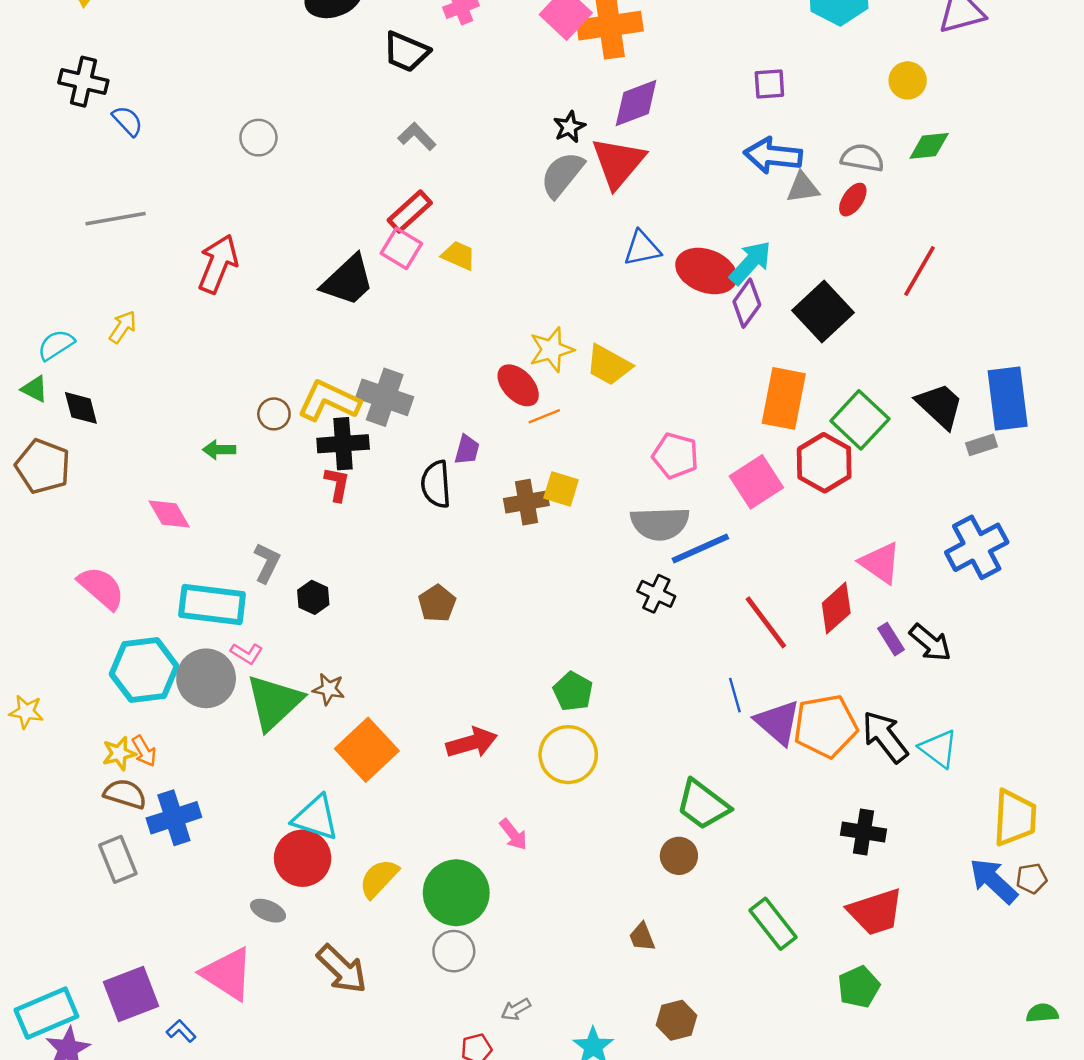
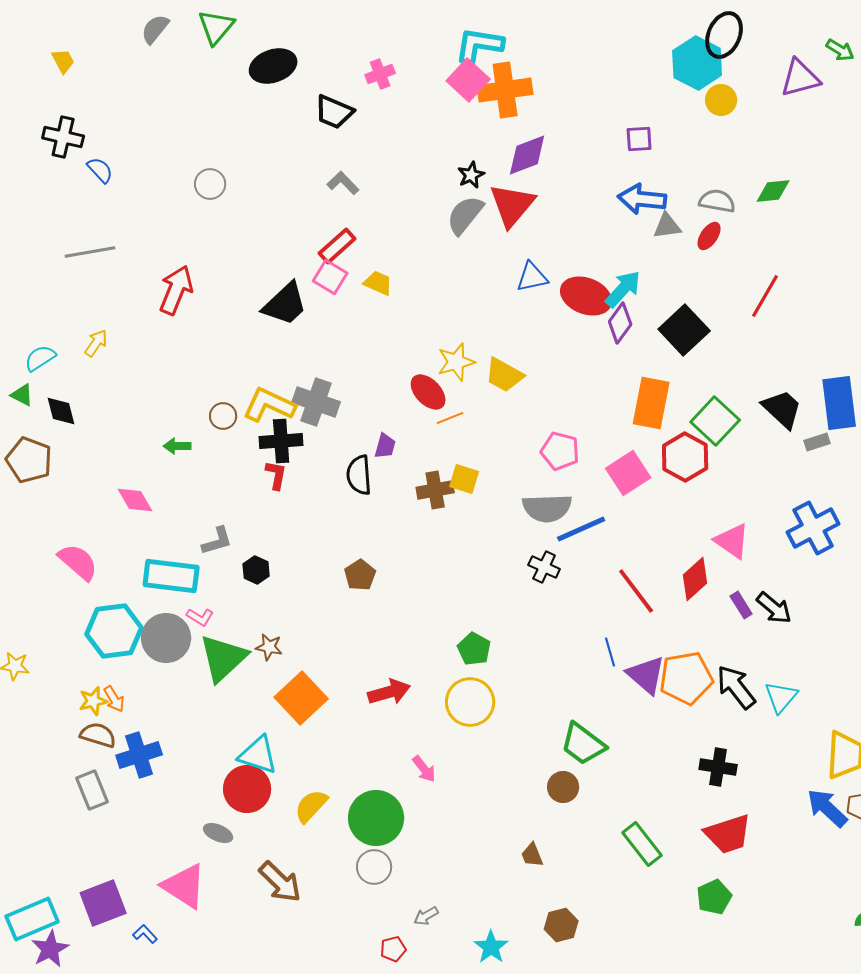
yellow circle: (908, 80) -> (721, 100), moved
gray L-shape: (267, 563) -> (217, 541), turned 48
cyan triangle: (939, 749) -> (781, 697), turned 33

